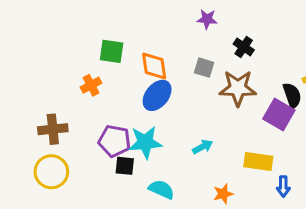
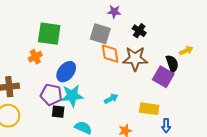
green square: (112, 51) -> (49, 34), size x1.4
orange diamond: (154, 66) -> (110, 54), moved
gray square: (204, 68) -> (100, 34), moved, size x1.5
blue ellipse: (157, 95) -> (66, 72), moved

